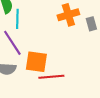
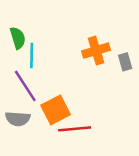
orange square: (36, 62) -> (56, 110), turned -35

